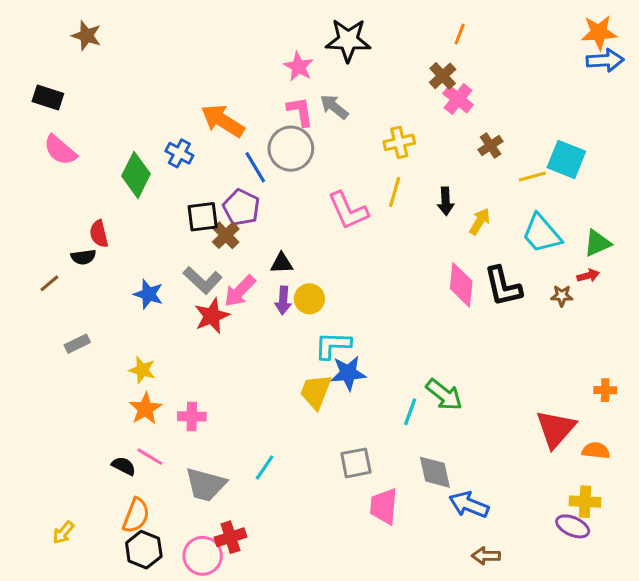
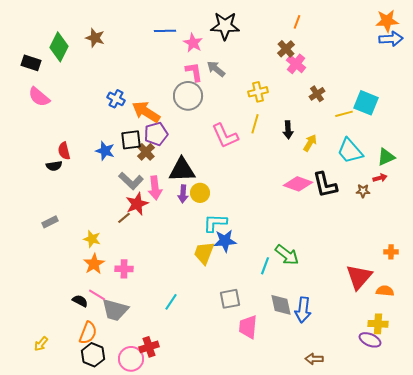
brown star: (86, 36) -> (95, 38), moved
orange arrow: (223, 121) -> (146, 112), moved
blue line: (255, 167) -> (165, 31), moved, turned -60
green diamond: (136, 175) -> (59, 47), moved
purple pentagon: (241, 207) -> (156, 134), turned 30
black triangle: (282, 263) -> (182, 170), size x1.8
brown line: (49, 283) -> (124, 218), moved
pink diamond: (461, 285) -> (298, 184), turned -76
pink arrow: (240, 291) -> (155, 188), turned -50
blue star: (148, 294) -> (105, 151), moved
gray trapezoid: (206, 485) -> (115, 310), moved
blue arrow: (469, 505) -> (303, 310), moved, turned -105

